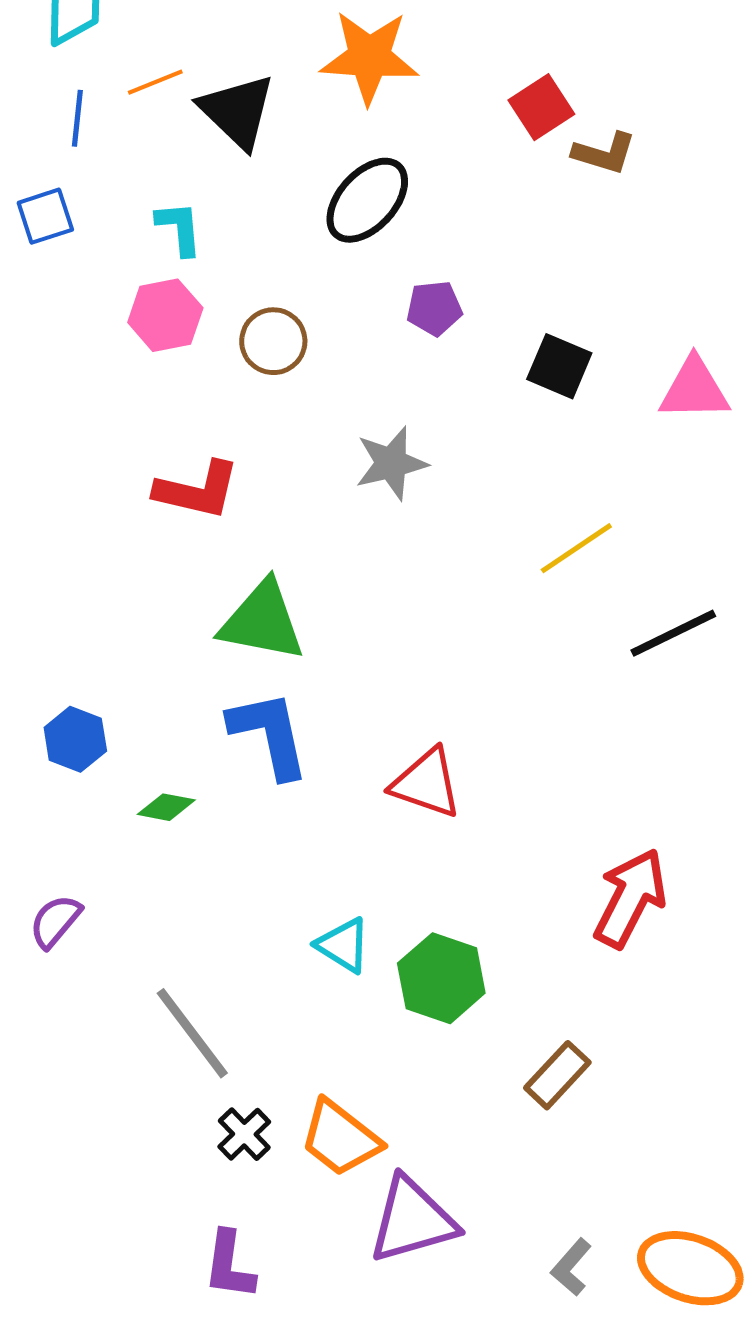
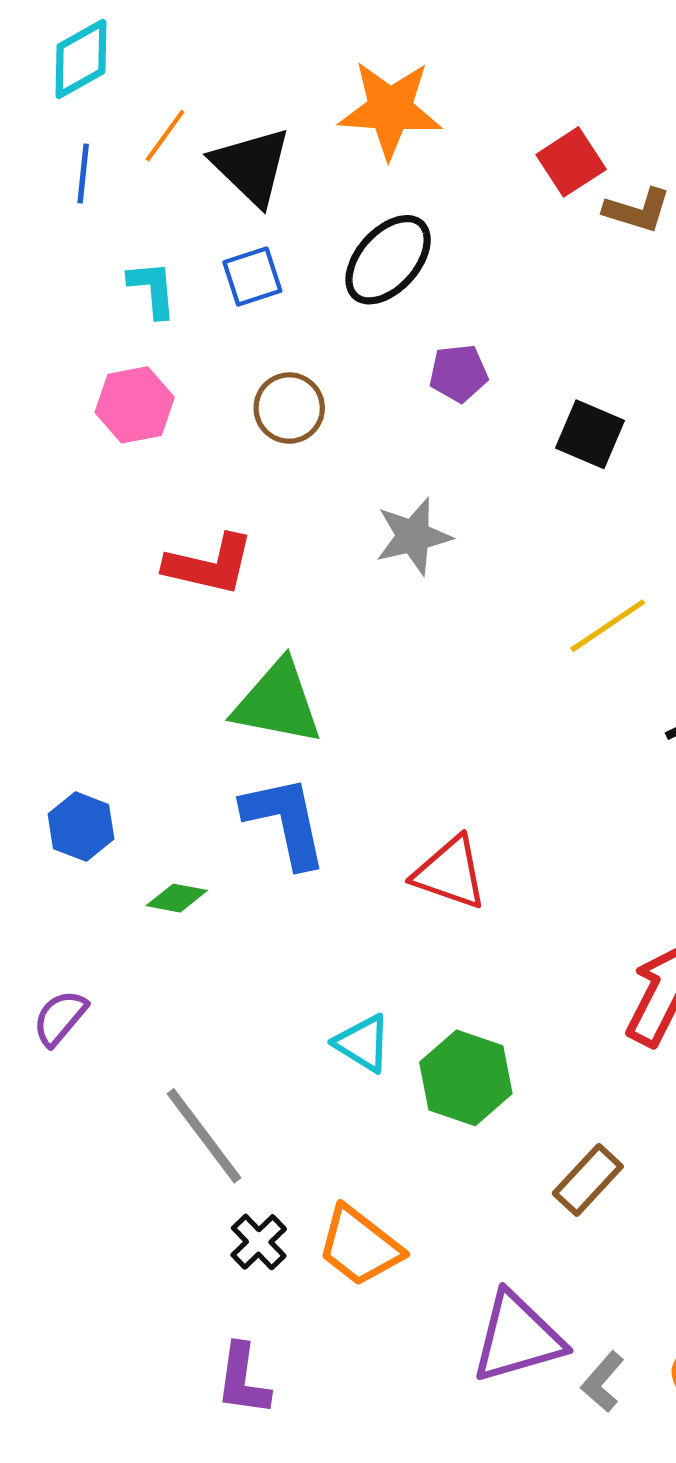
orange line: (155, 82) -> (165, 136), turned -32
blue square: (45, 216) -> (252, 277), moved
cyan L-shape: (179, 228) -> (152, 289), moved
pink hexagon: (165, 315) -> (135, 405), moved
purple triangle: (412, 1220) -> (517, 1338), moved

